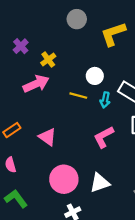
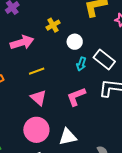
yellow cross: (48, 60) -> (53, 25), moved
yellow line: (78, 96) -> (37, 71), moved, turned -42
pink triangle: (48, 137) -> (38, 98), moved

